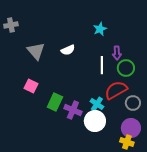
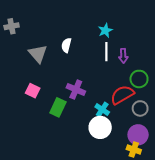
white semicircle: (68, 50) -> (66, 45), moved, turned 128
white line: (102, 65) -> (106, 52), moved
green circle: (126, 68) -> (139, 79), moved
purple cross: (73, 110) -> (76, 89), moved

